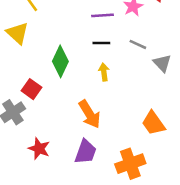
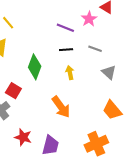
purple line: (103, 15) -> (65, 28), turned 30
gray triangle: (162, 63) -> (109, 72), moved
purple trapezoid: (85, 152) -> (50, 145), moved

